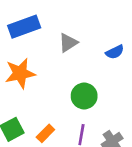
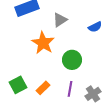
orange star: (20, 73) -> (43, 43), moved, turned -30

